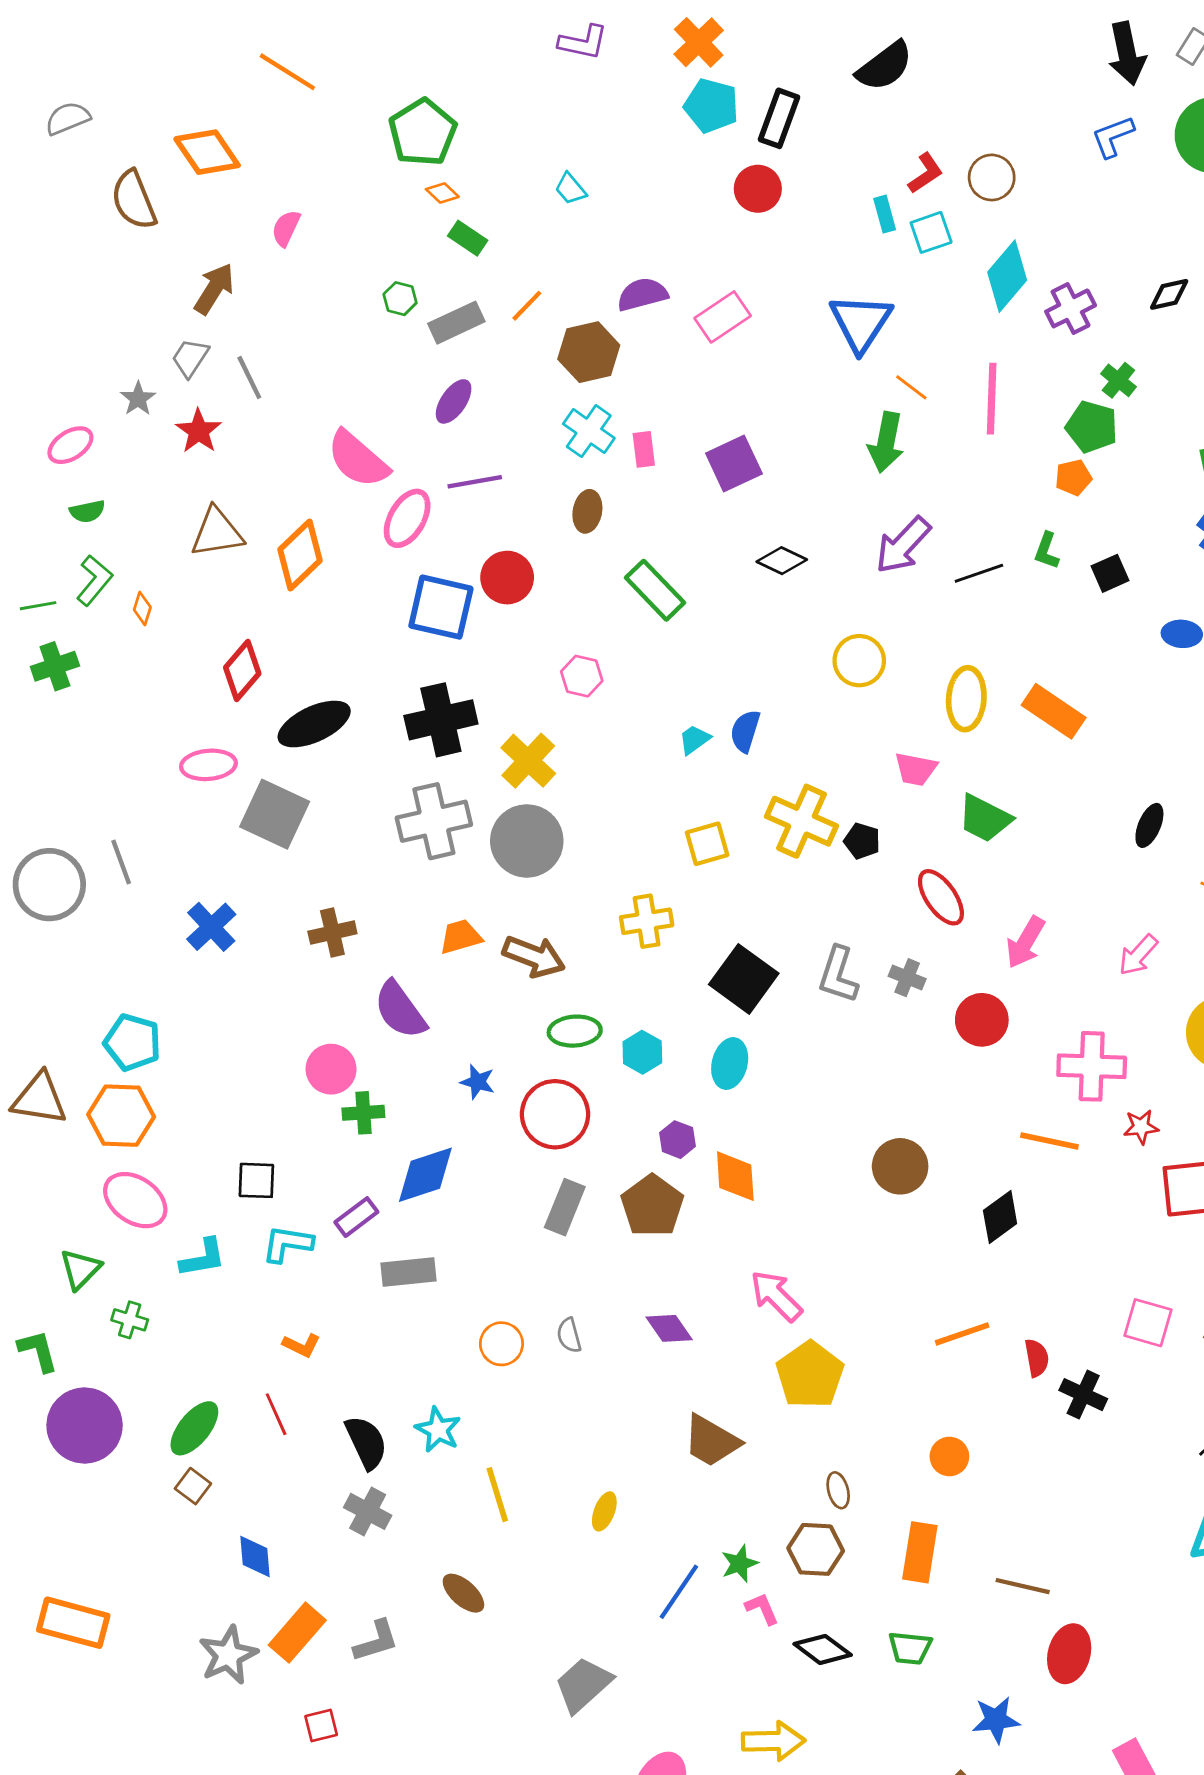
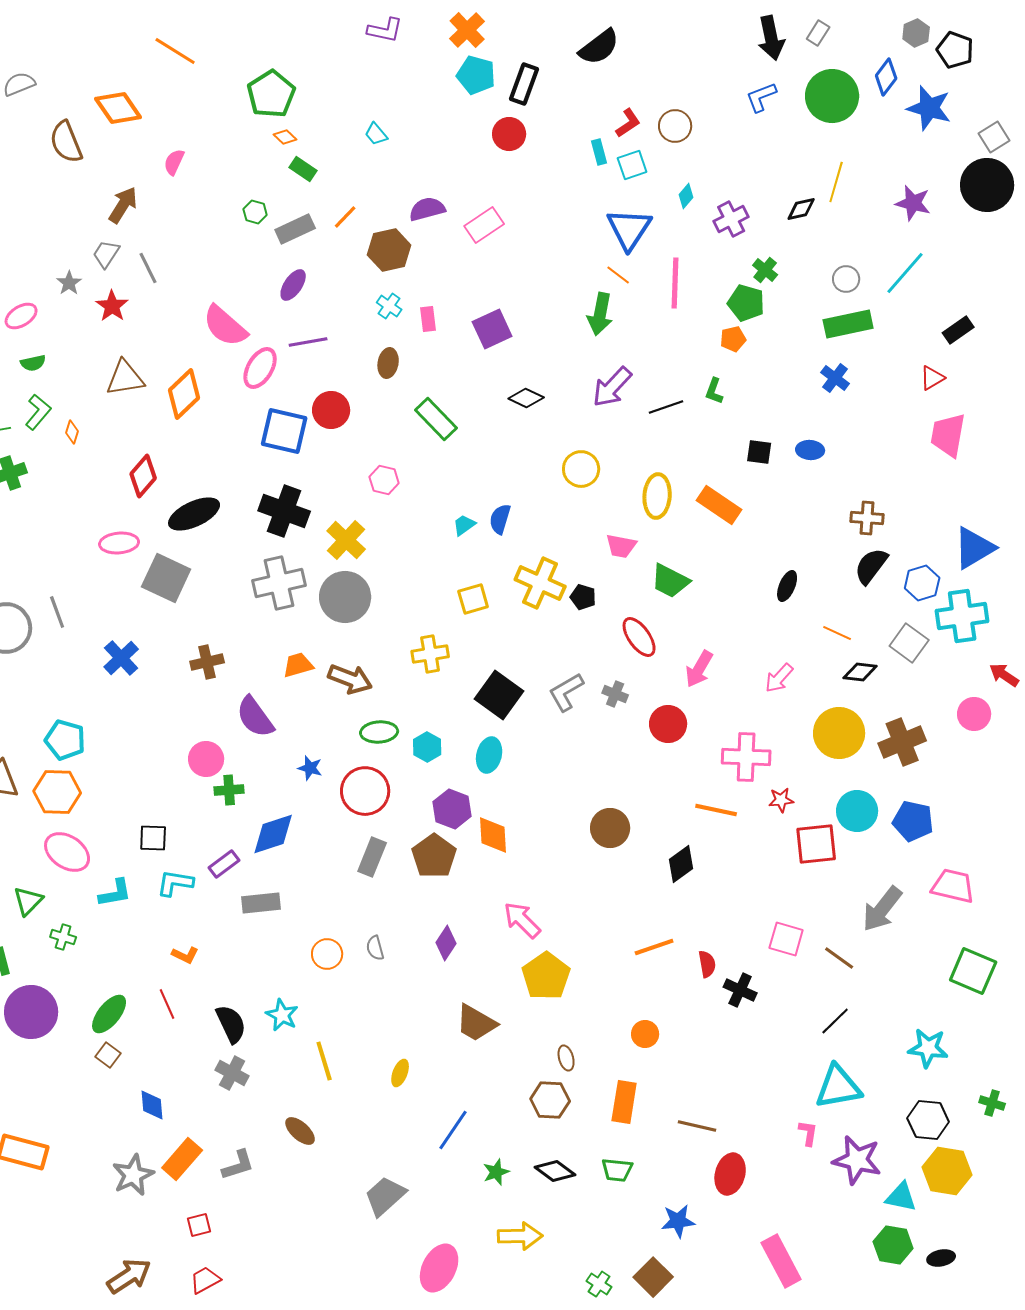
cyan diamond: (1007, 276) -> (686, 196), size x0.5
blue triangle: (861, 323) -> (629, 229), moved
cyan cross: (589, 431) -> (389, 306), size x0.7
black square: (1110, 573) -> (759, 452), moved, turned 32
black cross: (441, 720) -> (284, 511), turned 33
gray L-shape: (838, 975) -> (566, 692), turned 42
purple hexagon: (678, 1140) -> (452, 809), size x1.5
purple diamond: (669, 1328) -> (446, 943), turned 68
green star: (740, 1564) -> (496, 1172), moved
pink L-shape: (762, 1609) -> (808, 1133), moved, turned 32

